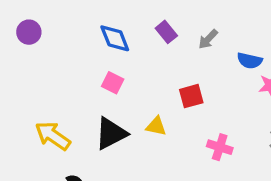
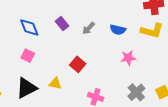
blue semicircle: (250, 61) -> (118, 30), moved
red square: (191, 96) -> (78, 64), turned -35

